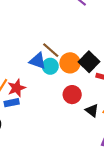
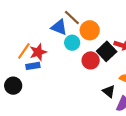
black square: (89, 62) -> (107, 51), moved
cyan circle: (50, 66) -> (72, 43), moved
black triangle: (92, 110) -> (109, 91), moved

